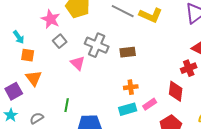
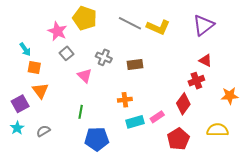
gray cross: (97, 45) -> (104, 57), size x0.7
orange cross: (131, 87) -> (125, 100), moved
red diamond: (176, 91) -> (183, 104), turned 30
green line: (67, 105) -> (81, 112), moved

